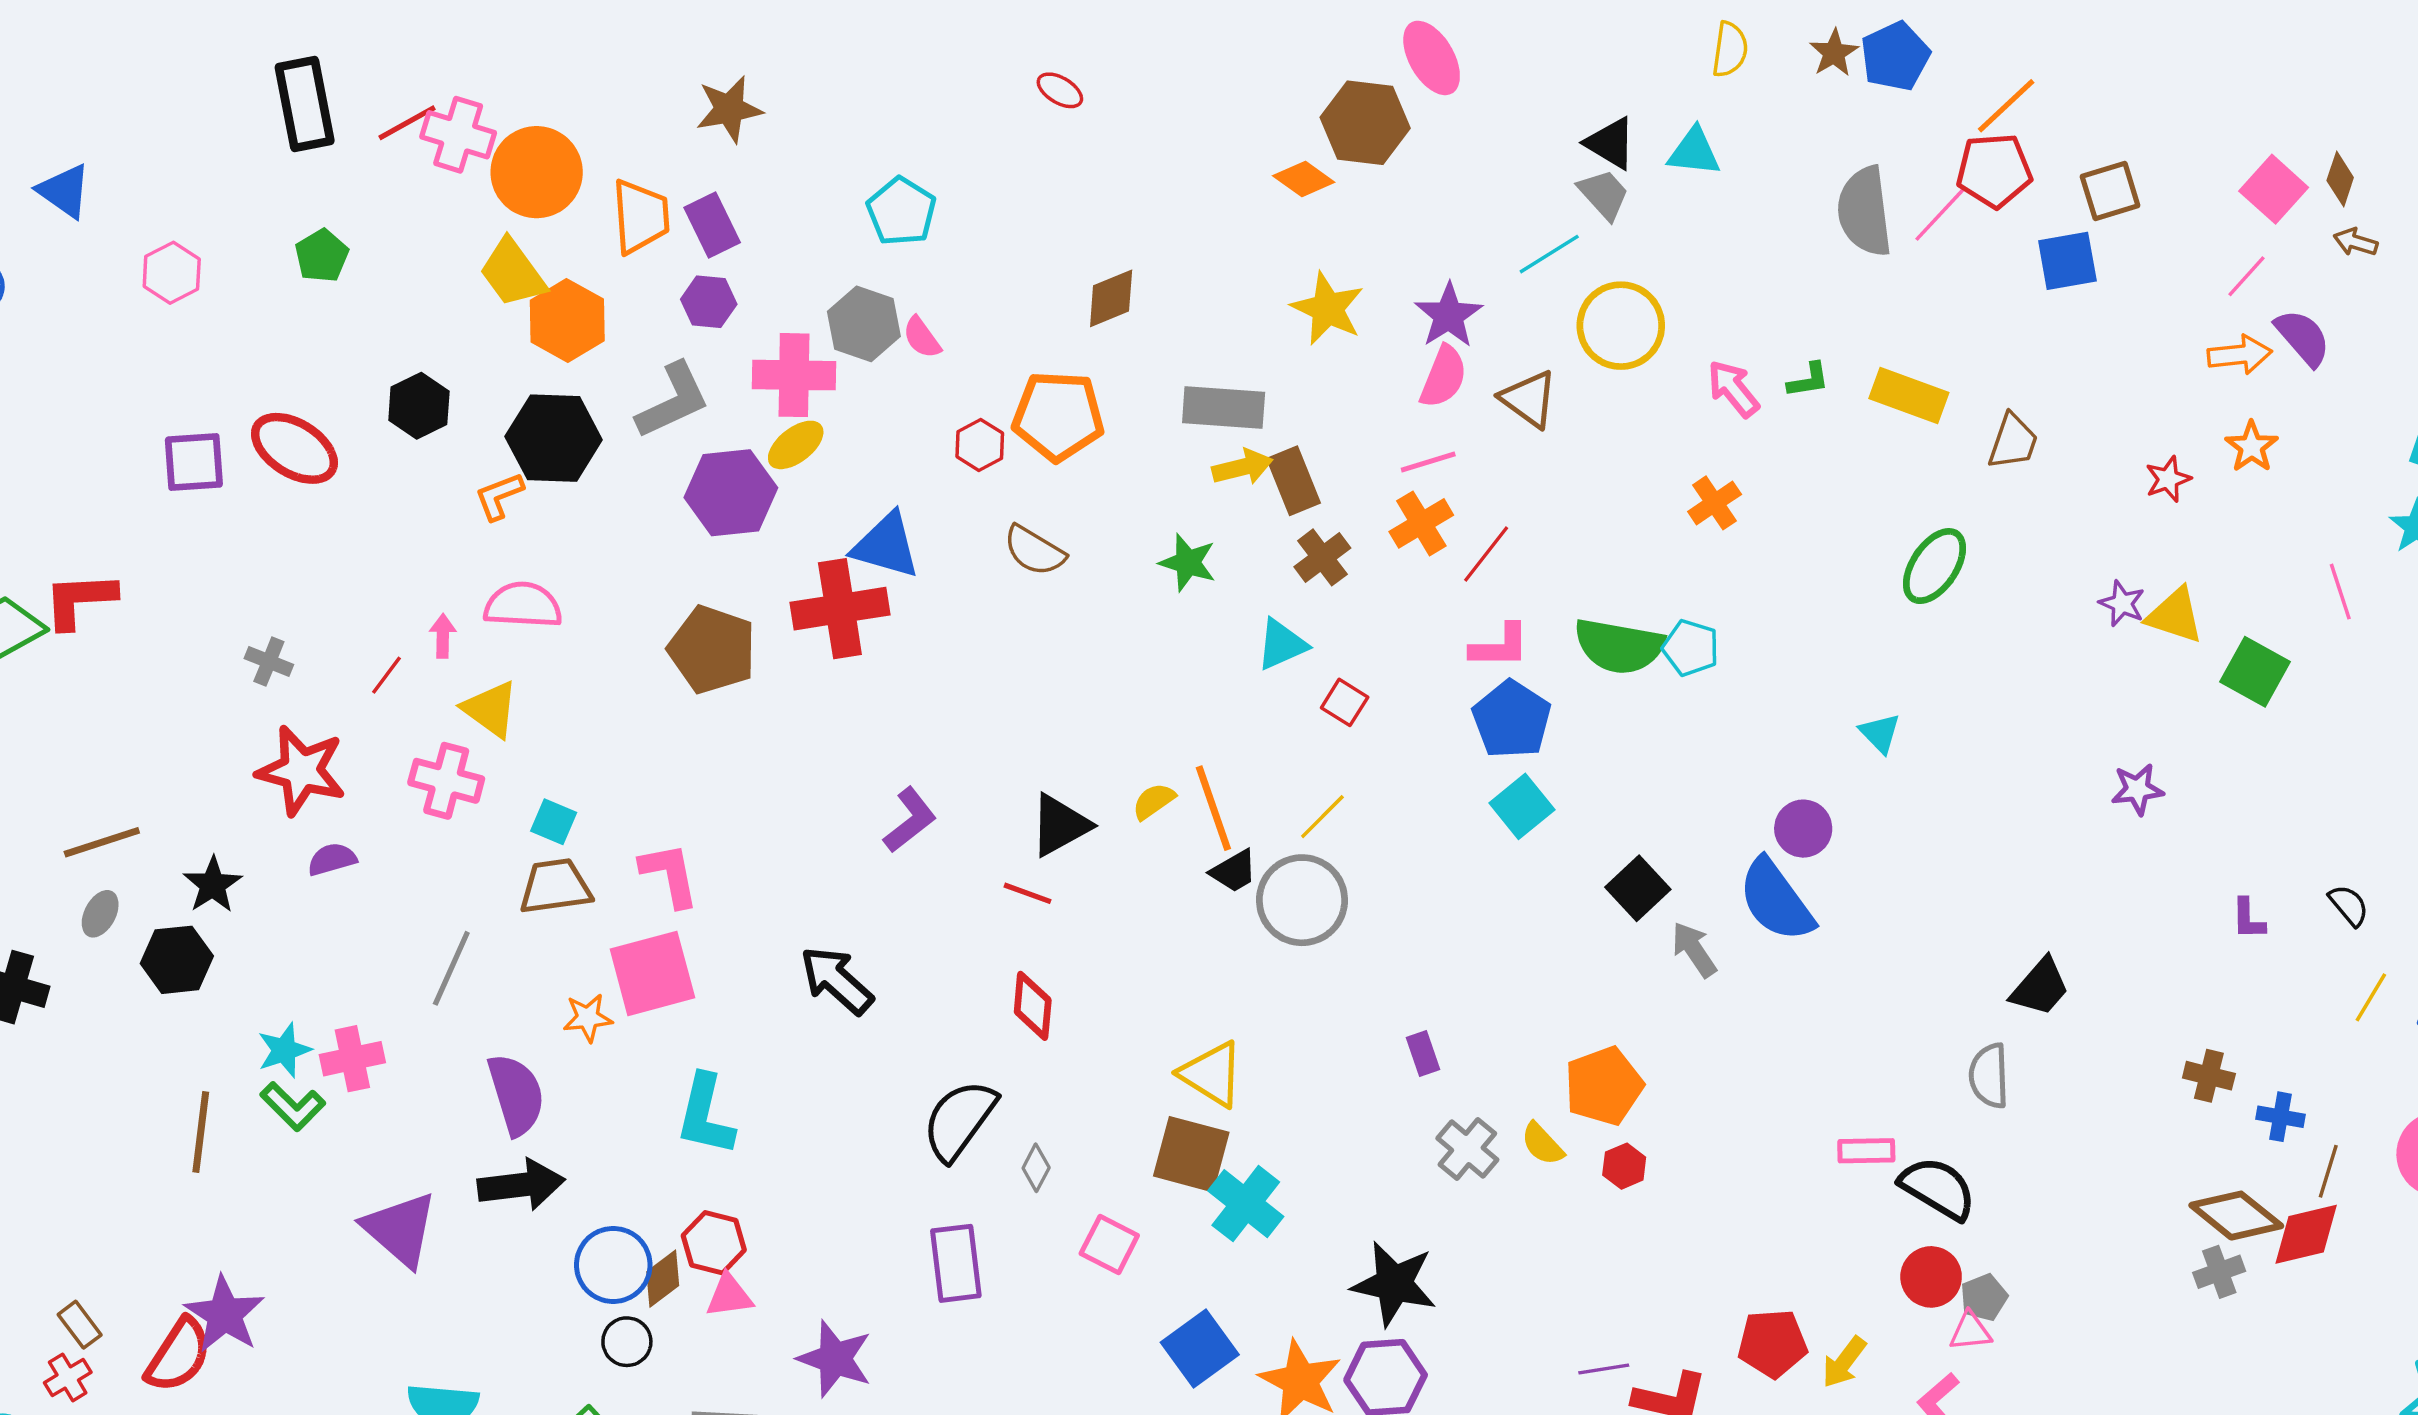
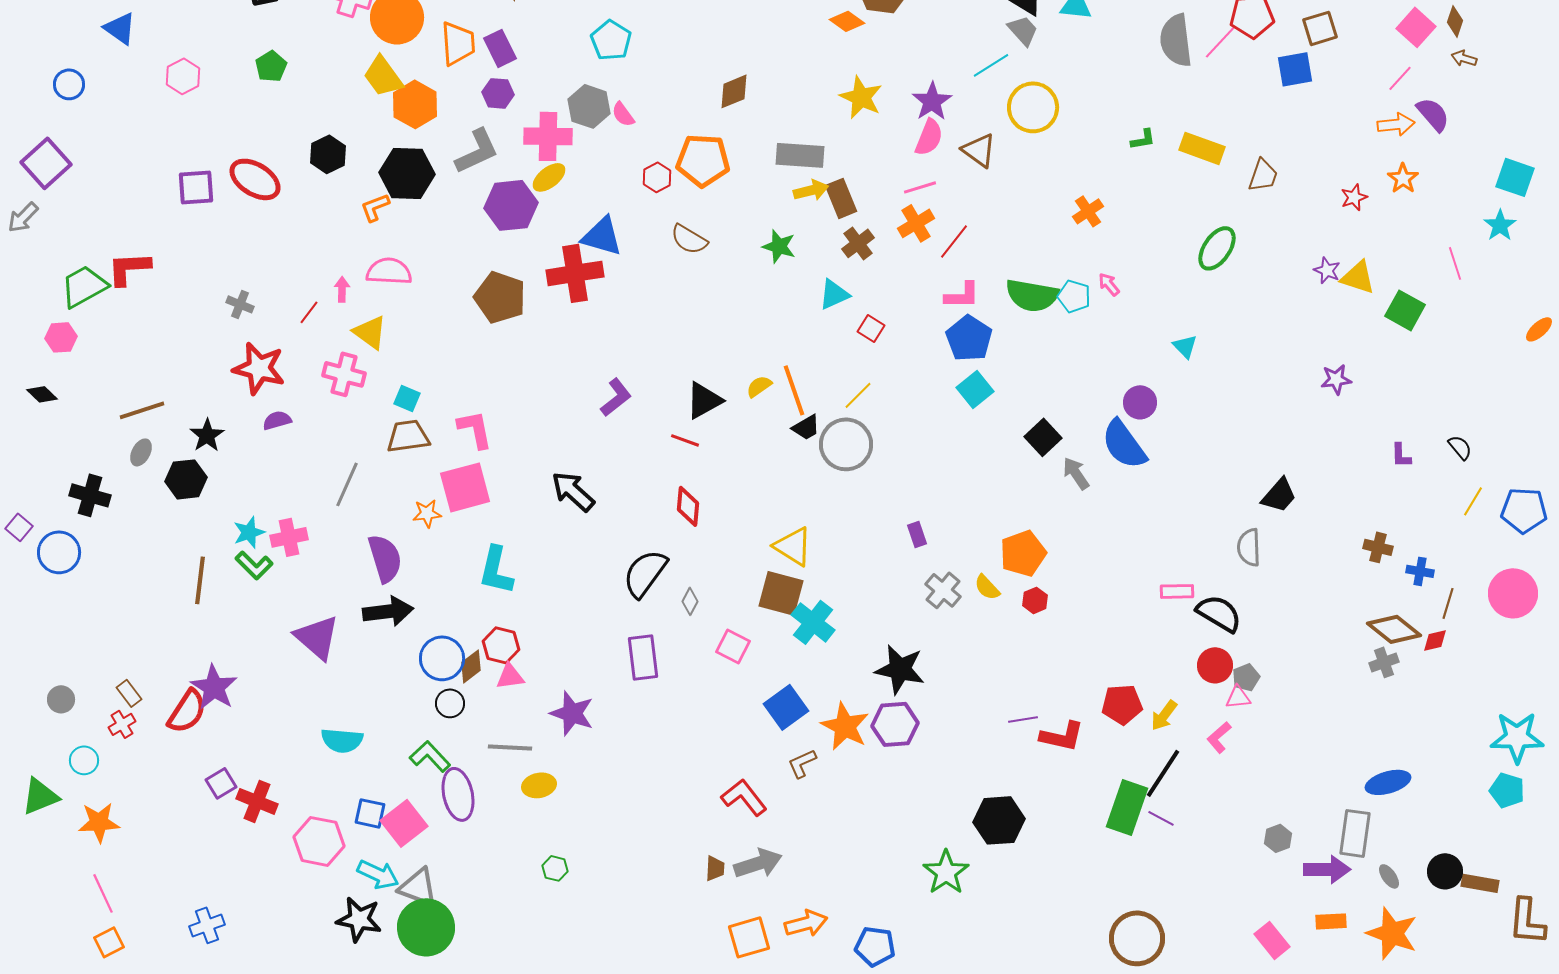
pink arrow: (1733, 389) -> (1109, 284), moved, size x0.7
red diamond: (2306, 1234) -> (1435, 640), size x0.6

